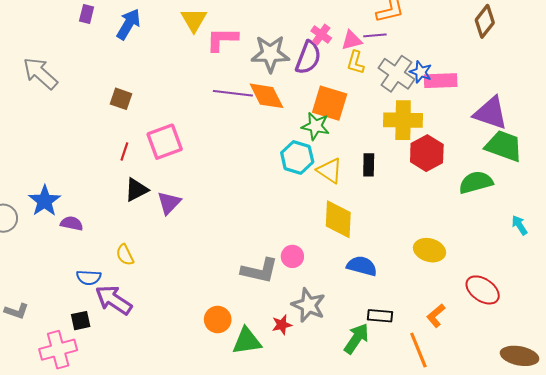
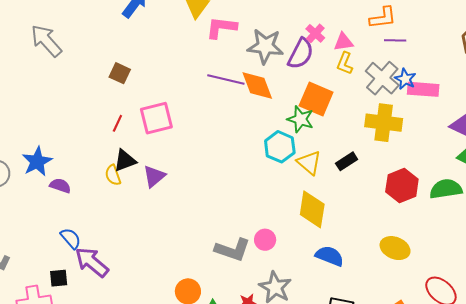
purple line: (375, 35) -> (395, 40), moved
red hexagon: (427, 153) -> (402, 185), moved
black rectangle: (369, 165) -> (347, 161), turned 50
yellow semicircle: (125, 255) -> (113, 175), moved
blue semicircle: (89, 277) -> (71, 238), turned -140

